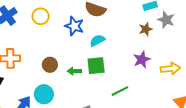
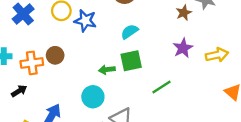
blue star: (74, 26) -> (85, 21), moved
brown circle: (50, 65) -> (55, 55), moved
cyan circle: (44, 94) -> (93, 97), moved

